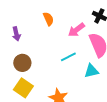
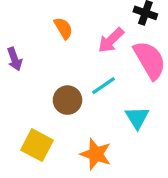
brown circle: (22, 63) -> (67, 100), moved
cyan triangle: (91, 71) -> (137, 118), moved, turned -42

